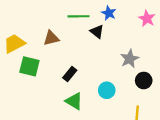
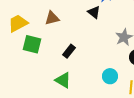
cyan circle: (107, 90) -> (110, 76), moved
green triangle: (74, 101) -> (63, 80), moved

